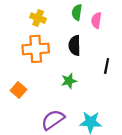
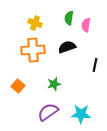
black semicircle: (75, 45) -> (67, 47), turned 72
green star: (69, 81) -> (54, 84), moved

